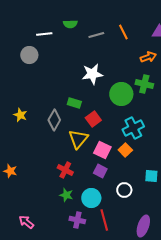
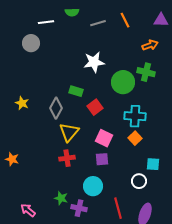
cyan cross: (133, 128) -> (135, 116), turned 30
yellow triangle: (78, 139) -> (69, 132), moved
orange square: (125, 150) -> (135, 138), moved
red cross: (65, 170) -> (67, 158), turned -35
purple square: (100, 171) -> (102, 159), turned -32
white circle: (124, 190) -> (139, 181), moved
green star: (66, 195) -> (61, 198), moved
red line: (104, 220) -> (118, 208), moved

